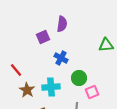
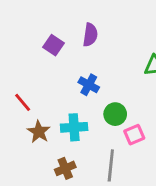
purple square: (43, 37) -> (54, 45), moved, turned -32

